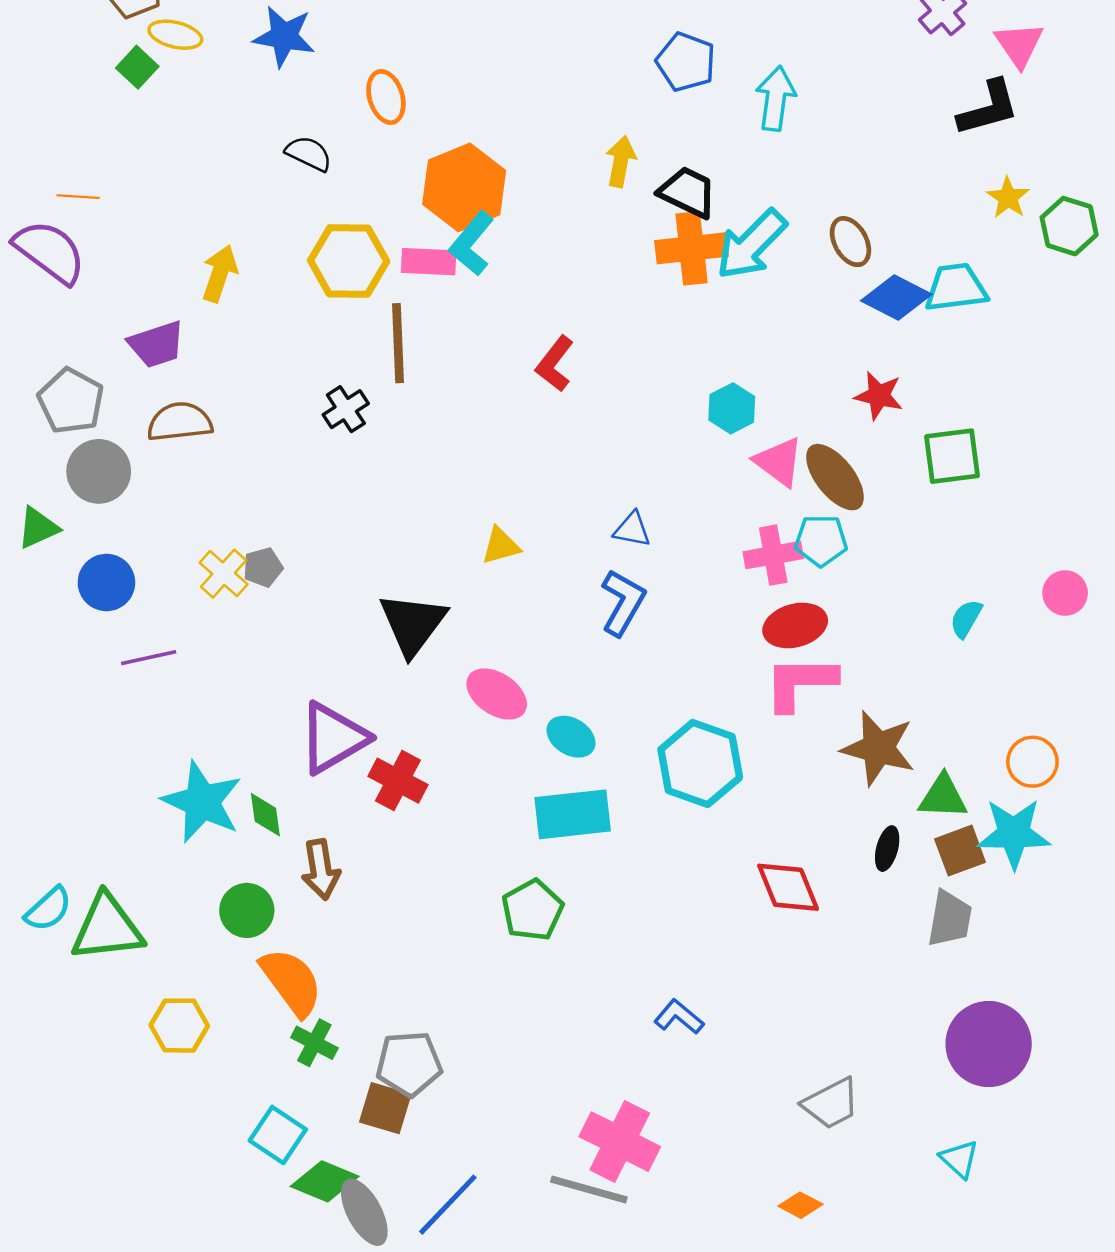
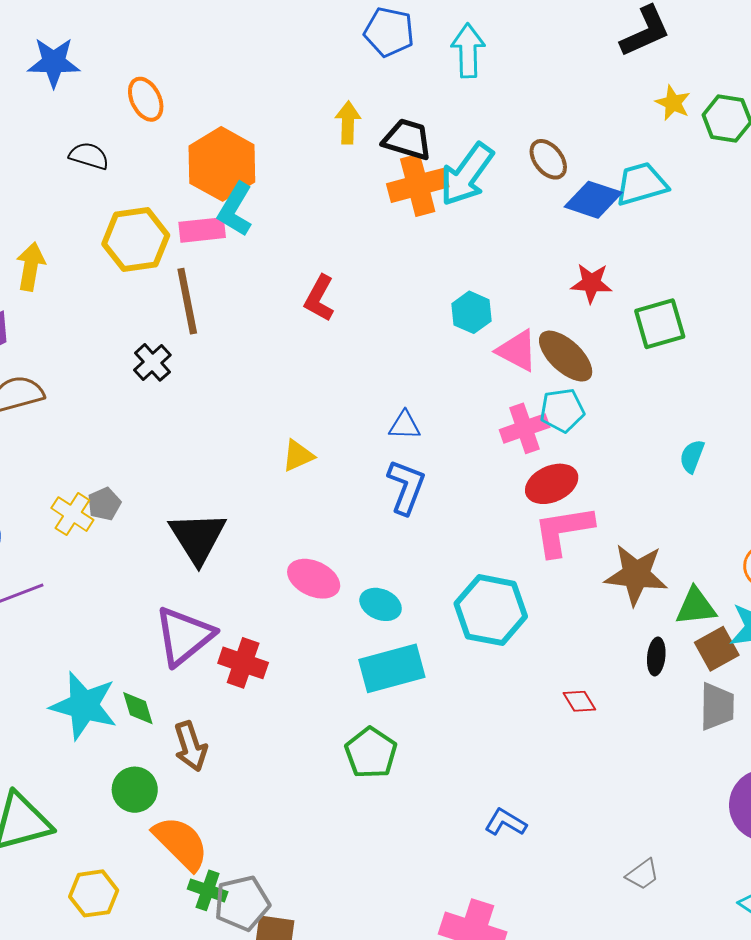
black triangle: (413, 624) -> (198, 538), moved
red diamond: (788, 887) -> (579, 701), size x0.6
gray pentagon: (409, 1064) -> (242, 903), moved
gray trapezoid: (831, 1103) -> (643, 874), size x0.7

